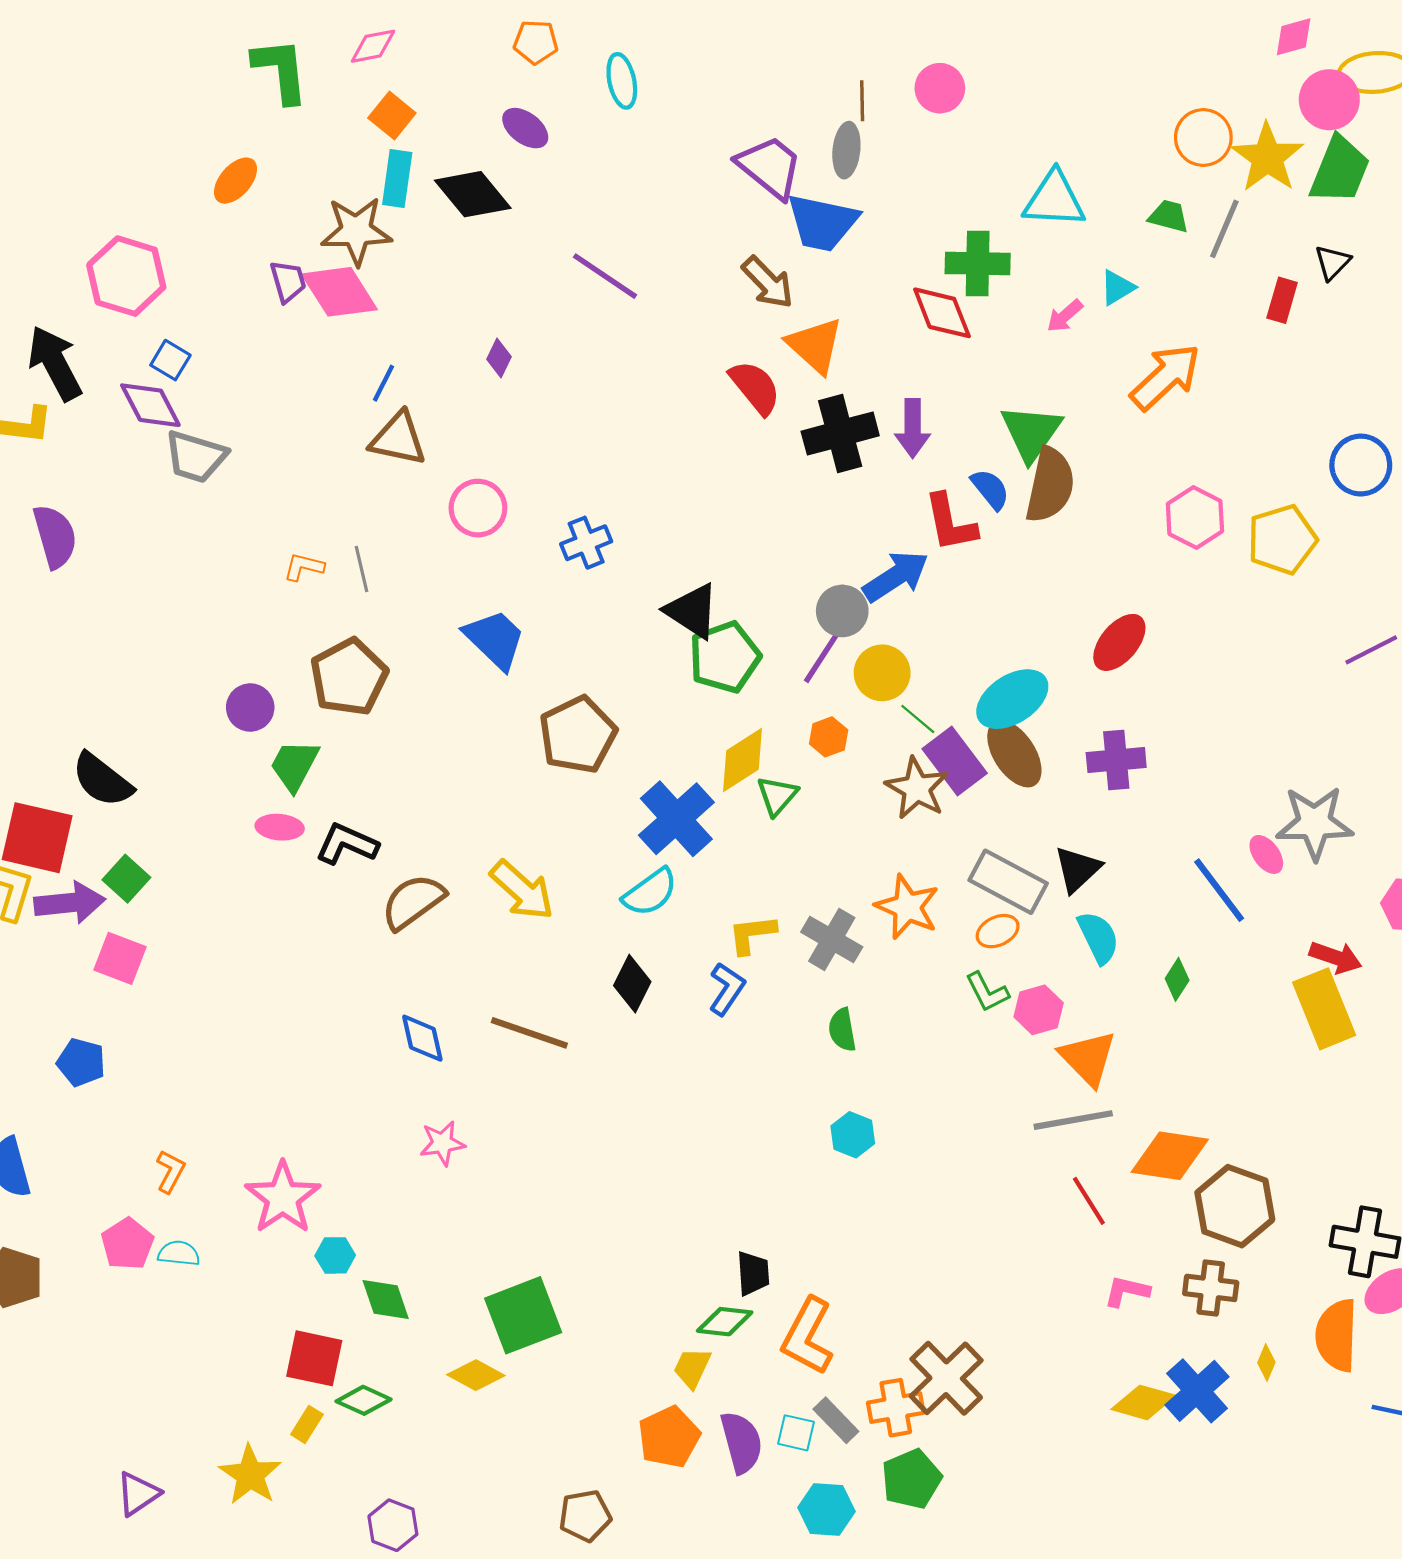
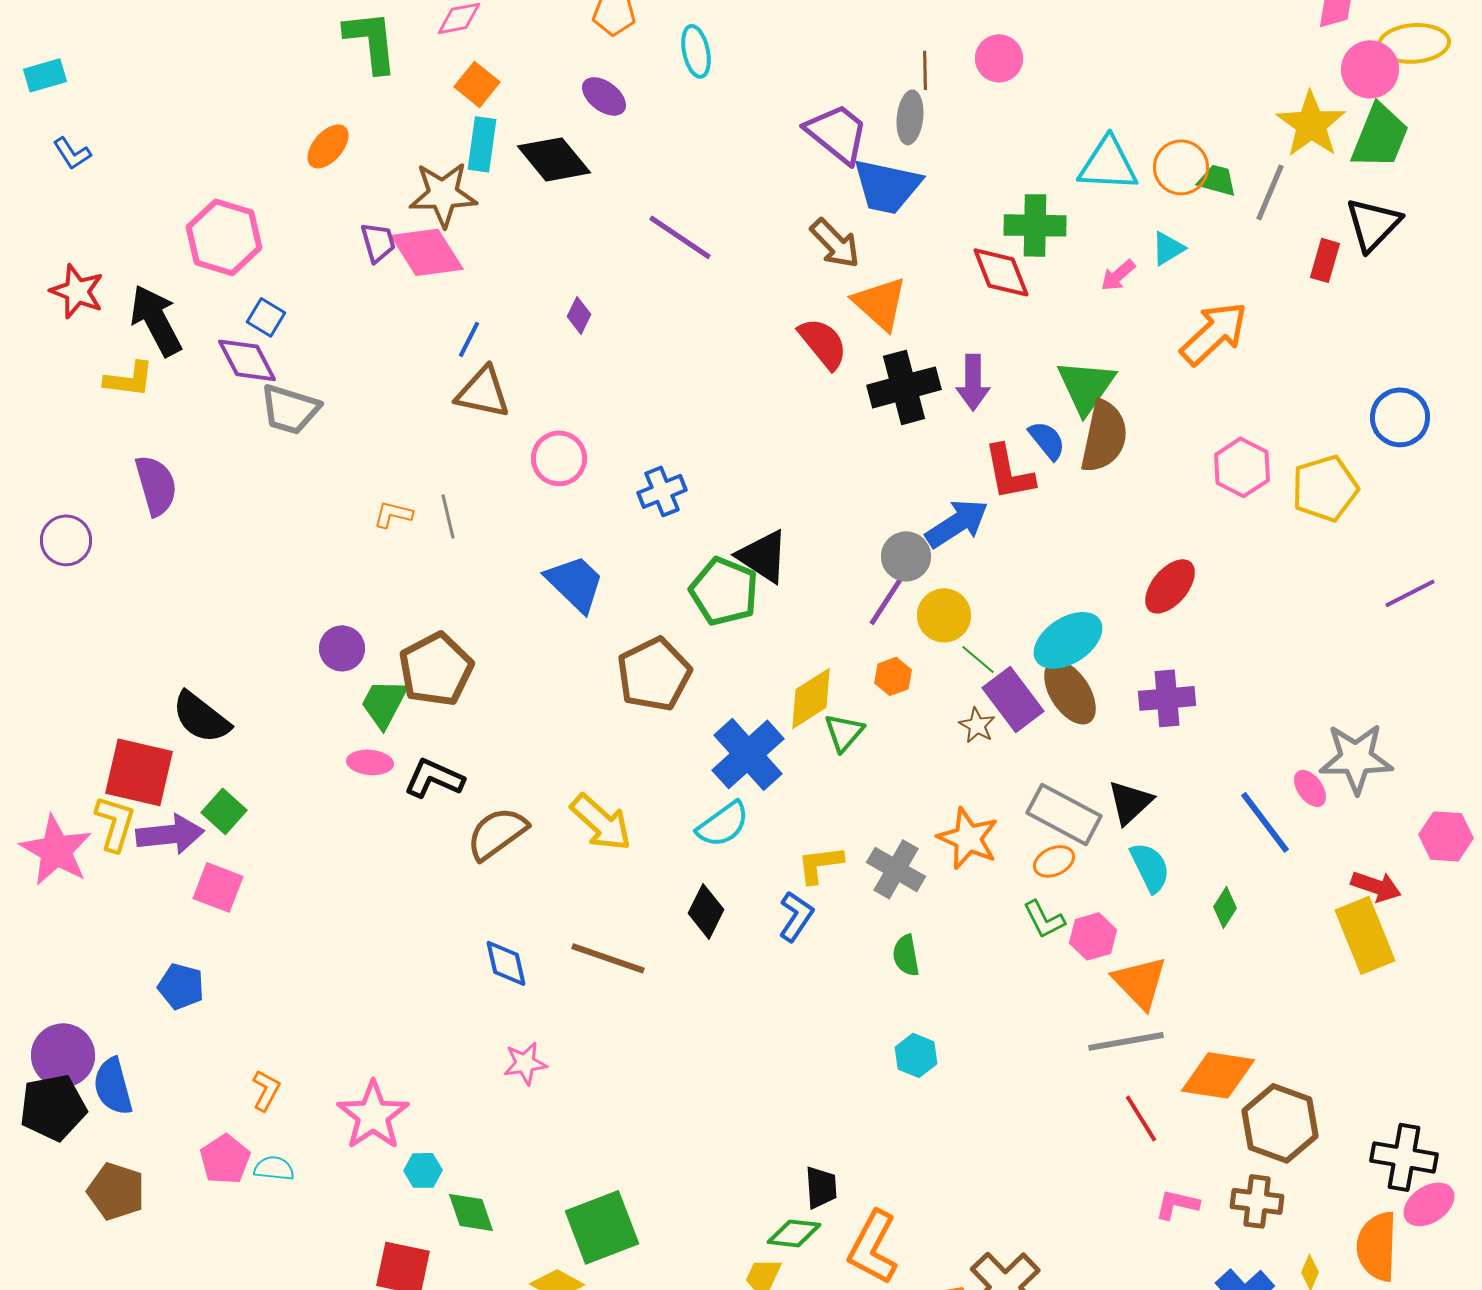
orange circle: (1203, 138) -> (1181, 167), moved
black triangle: (1332, 262) -> (1373, 224), size x1.6
green pentagon: (725, 657) -> (724, 591), moved, turned -30
brown pentagon: (349, 677) -> (436, 669), moved
brown star: (917, 788) -> (977, 725), size x0.6

